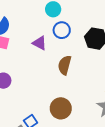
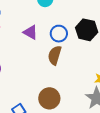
blue circle: (62, 30) -> (59, 34), moved

